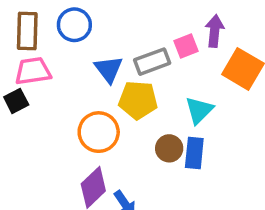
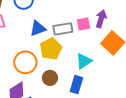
blue triangle: (109, 69) -> (38, 28), turned 36
yellow pentagon: (138, 100) -> (51, 49), turned 30
brown circle: (169, 148) -> (50, 78), moved

